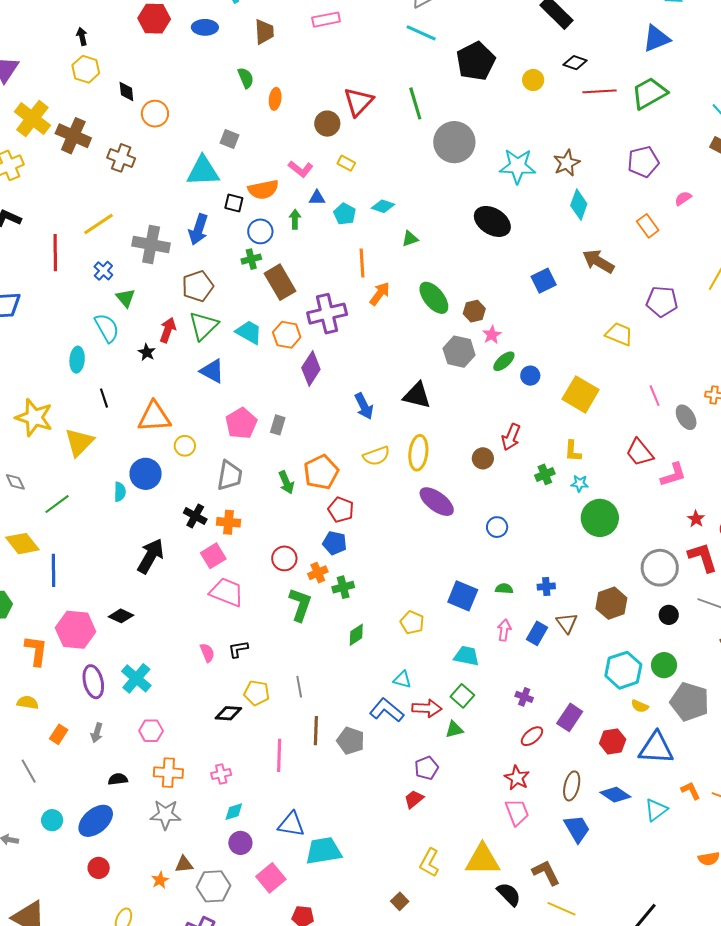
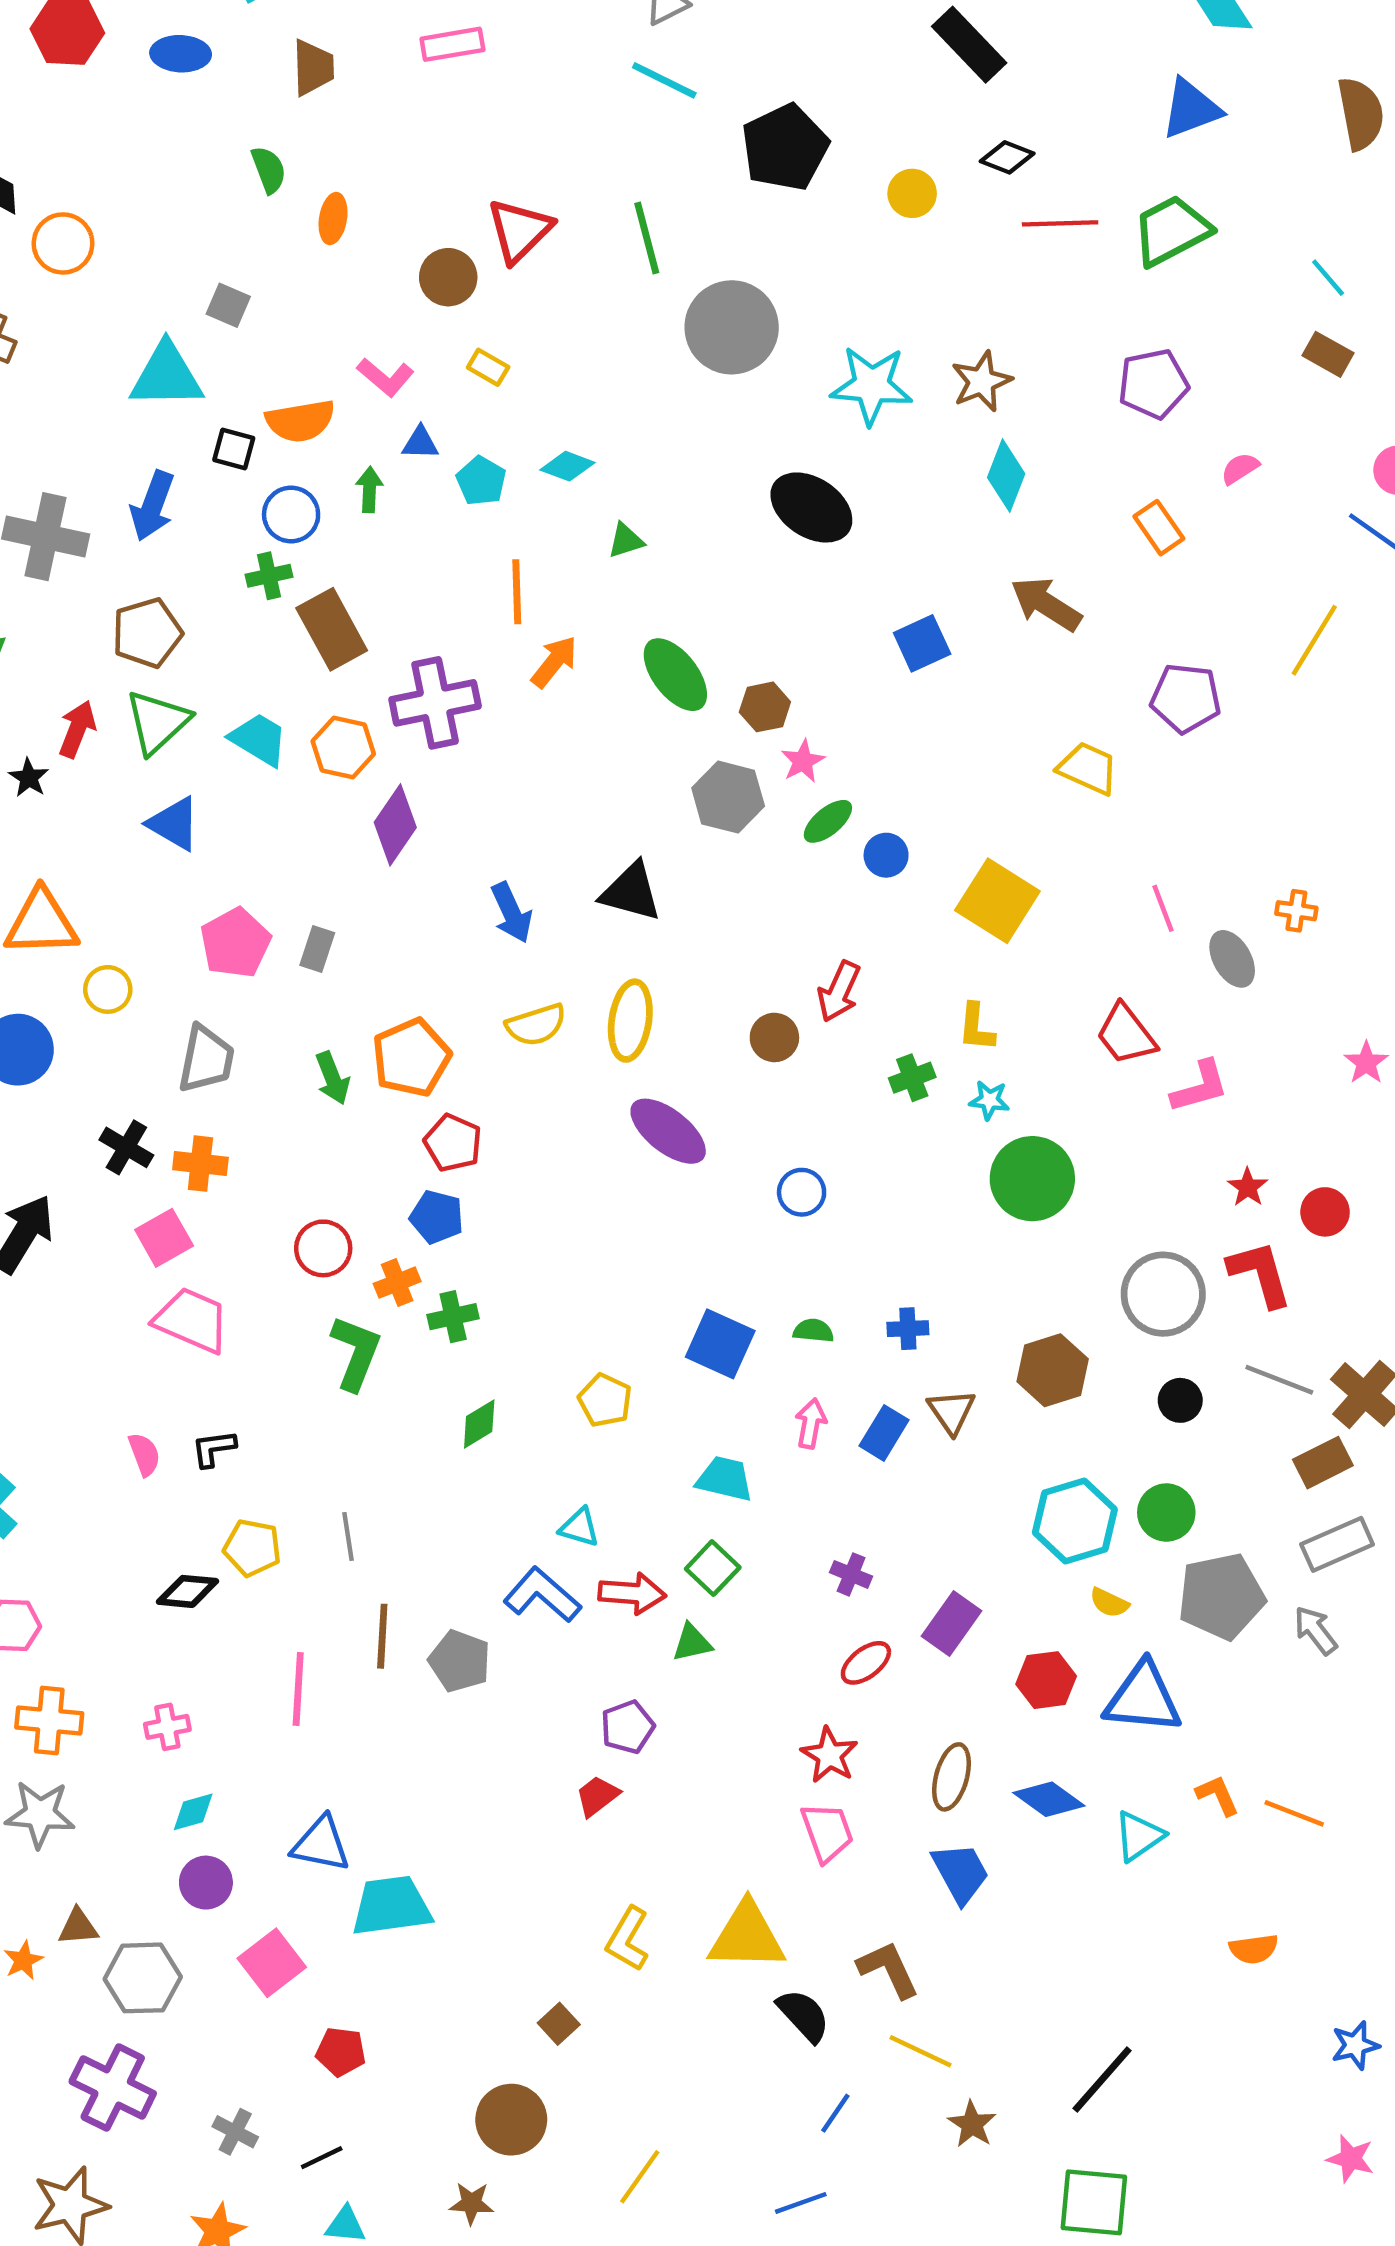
gray pentagon: (690, 702) -> (1221, 1596), turned -30

